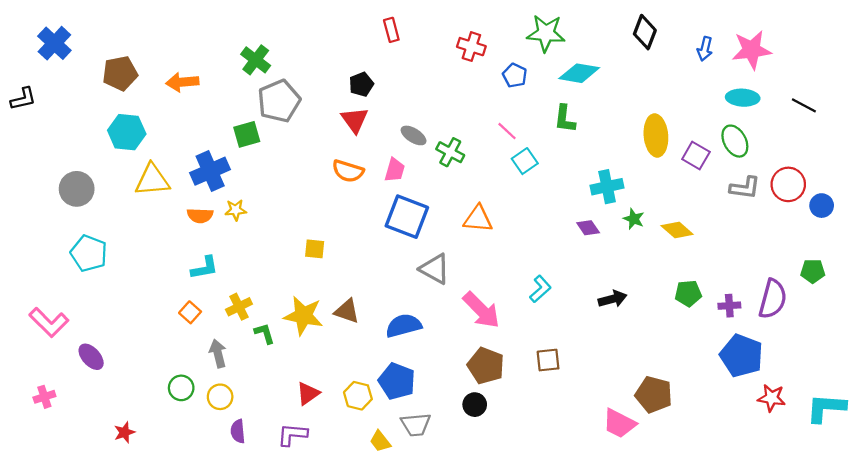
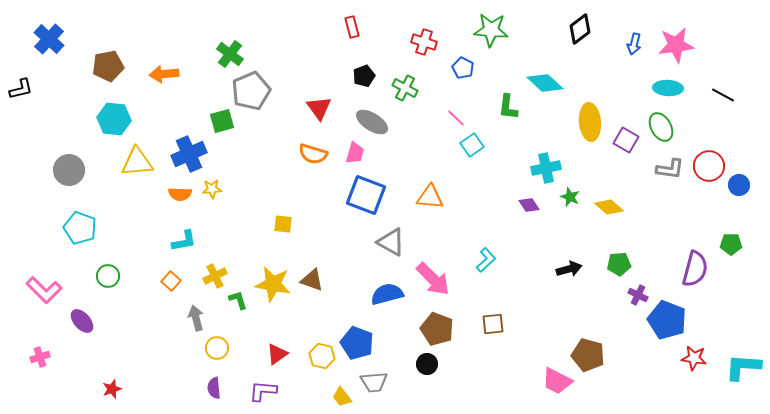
black diamond: (645, 32) -> (580, 29), turned 32
cyan diamond: (579, 73) -> (545, 83), moved, turned 33
black pentagon: (361, 84) -> (364, 76), moved
gray ellipse: (414, 135) -> (372, 122), size x1.4
green cross: (450, 152) -> (405, 88), moved
black arrow: (613, 299) -> (569, 269), moved
purple cross: (729, 306) -> (638, 295), moved, turned 30
blue semicircle: (404, 326) -> (387, 294), moved
green circle: (181, 388) -> (108, 276), moved
yellow circle: (220, 397) -> (217, 348), moved

